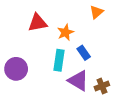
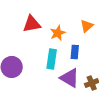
orange triangle: (97, 12) -> (87, 26), moved
blue rectangle: (84, 53) -> (75, 52), turned 40

